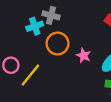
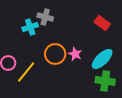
orange circle: (58, 44) -> (55, 54), moved

